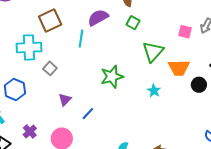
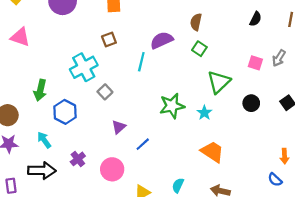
brown square: (50, 20) -> (109, 39), size x0.6
cyan cross: (29, 47) -> (84, 67), turned -30
orange trapezoid: (179, 68) -> (212, 152), moved, turned -150
black circle: (199, 85) -> (251, 103), moved
cyan star: (154, 91) -> (204, 113), moved

